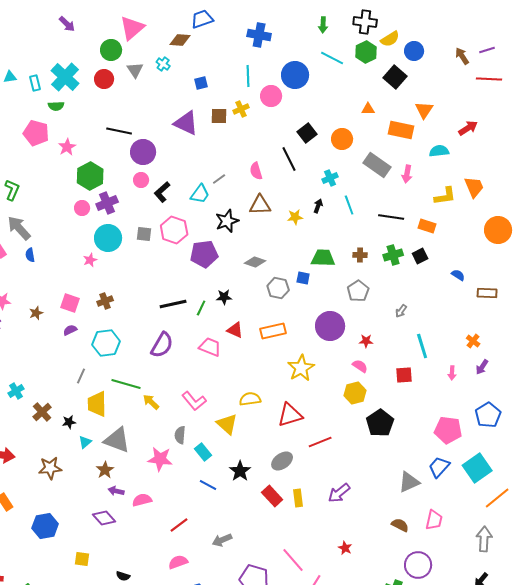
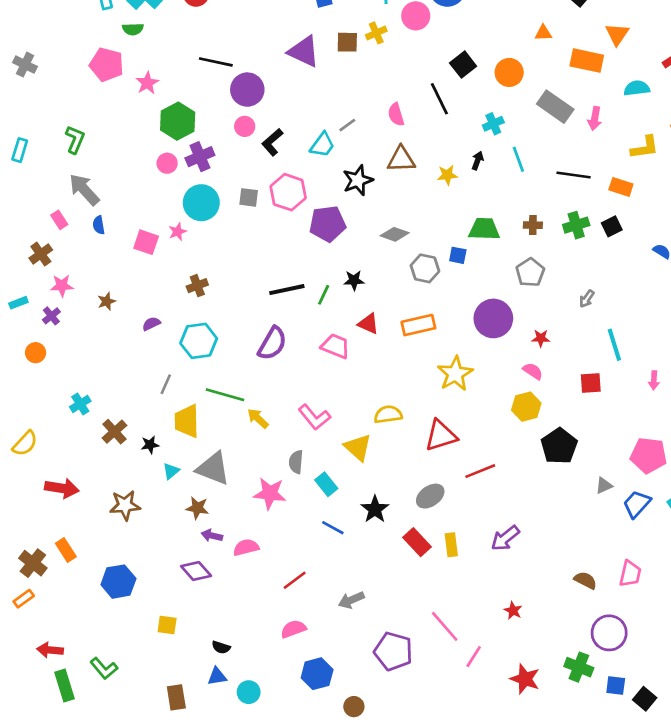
pink square: (70, 303) -> (146, 242), moved
brown star: (105, 470) -> (197, 508), turned -30
gray triangle: (409, 482) -> (604, 486), moved, size x0.6

